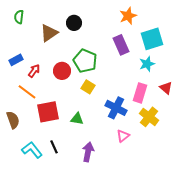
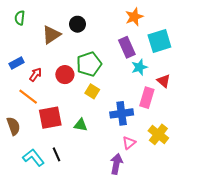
green pentagon: (85, 61) -> (89, 64), turned 30
cyan star: (147, 64) -> (139, 67), moved
red triangle: (166, 88) -> (164, 81), moved
blue cross: (116, 108) -> (122, 113), turned -35
yellow cross: (149, 117) -> (158, 134), moved
purple arrow: (88, 152) -> (116, 164), moved

